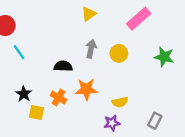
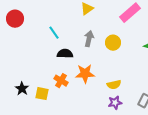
cyan line: (19, 52) -> (54, 33), moved
black star: (24, 94) -> (22, 89), moved
purple star: (112, 123) -> (115, 103), moved

